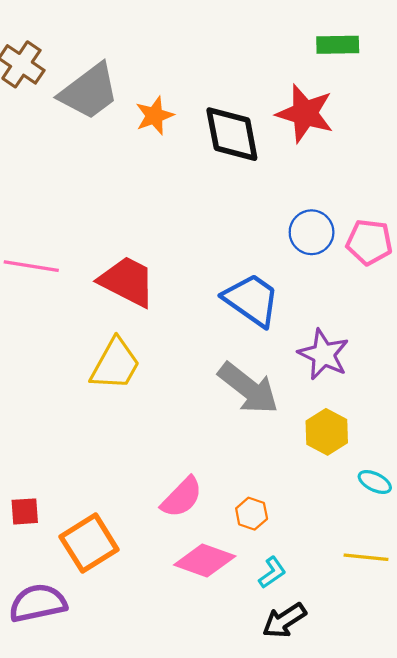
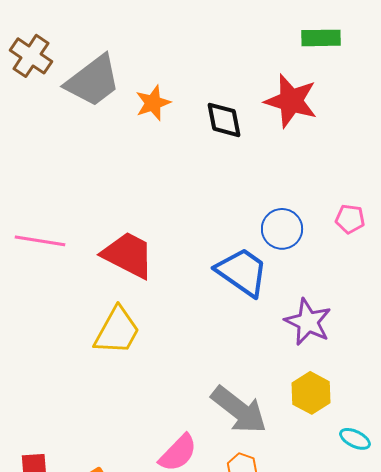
black diamond: (232, 134) -> (224, 120), size x0.7
blue circle: (312, 232) -> (282, 229), moved
pink pentagon: (369, 242) -> (350, 219), size x0.7
gray arrow: (248, 388) -> (239, 410), moved

